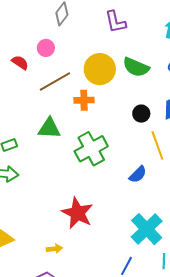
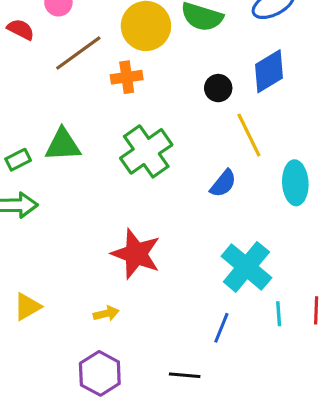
green triangle: (49, 128) -> (63, 145), moved

